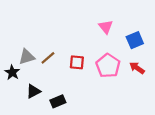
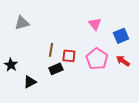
gray triangle: (27, 57) -> (22, 23), moved
brown line: (48, 58) -> (51, 50), moved, turned -40
black rectangle: (58, 101) -> (56, 69), moved

